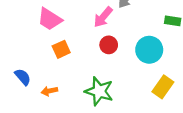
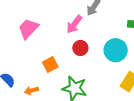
pink trapezoid: (50, 19) -> (28, 29), turned 105
orange square: (61, 49) -> (50, 65), moved

